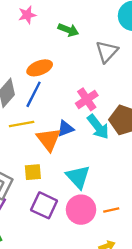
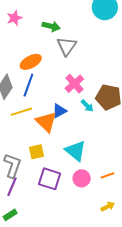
gray triangle: (107, 52) -> (67, 46), moved
cyan arrow: (98, 127) -> (87, 106), size x0.6
pink circle: (81, 210) -> (82, 178), size x0.7

